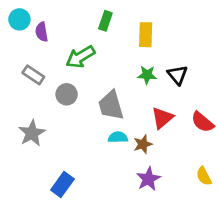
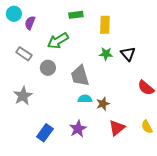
green rectangle: (105, 21) -> (76, 15), turned 64
purple semicircle: (42, 32) -> (30, 23), turned 32
red triangle: (162, 118) -> (117, 128), moved
purple star: (148, 179) -> (78, 129), moved

